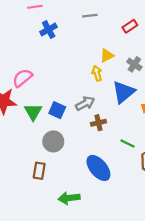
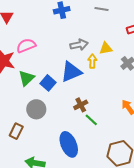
blue triangle: (123, 92) -> (71, 72), moved
gray arrow: (85, 103) -> (79, 45), moved
brown cross: (98, 123) -> (81, 105), turned -32
green line: (127, 144) -> (91, 120), moved

